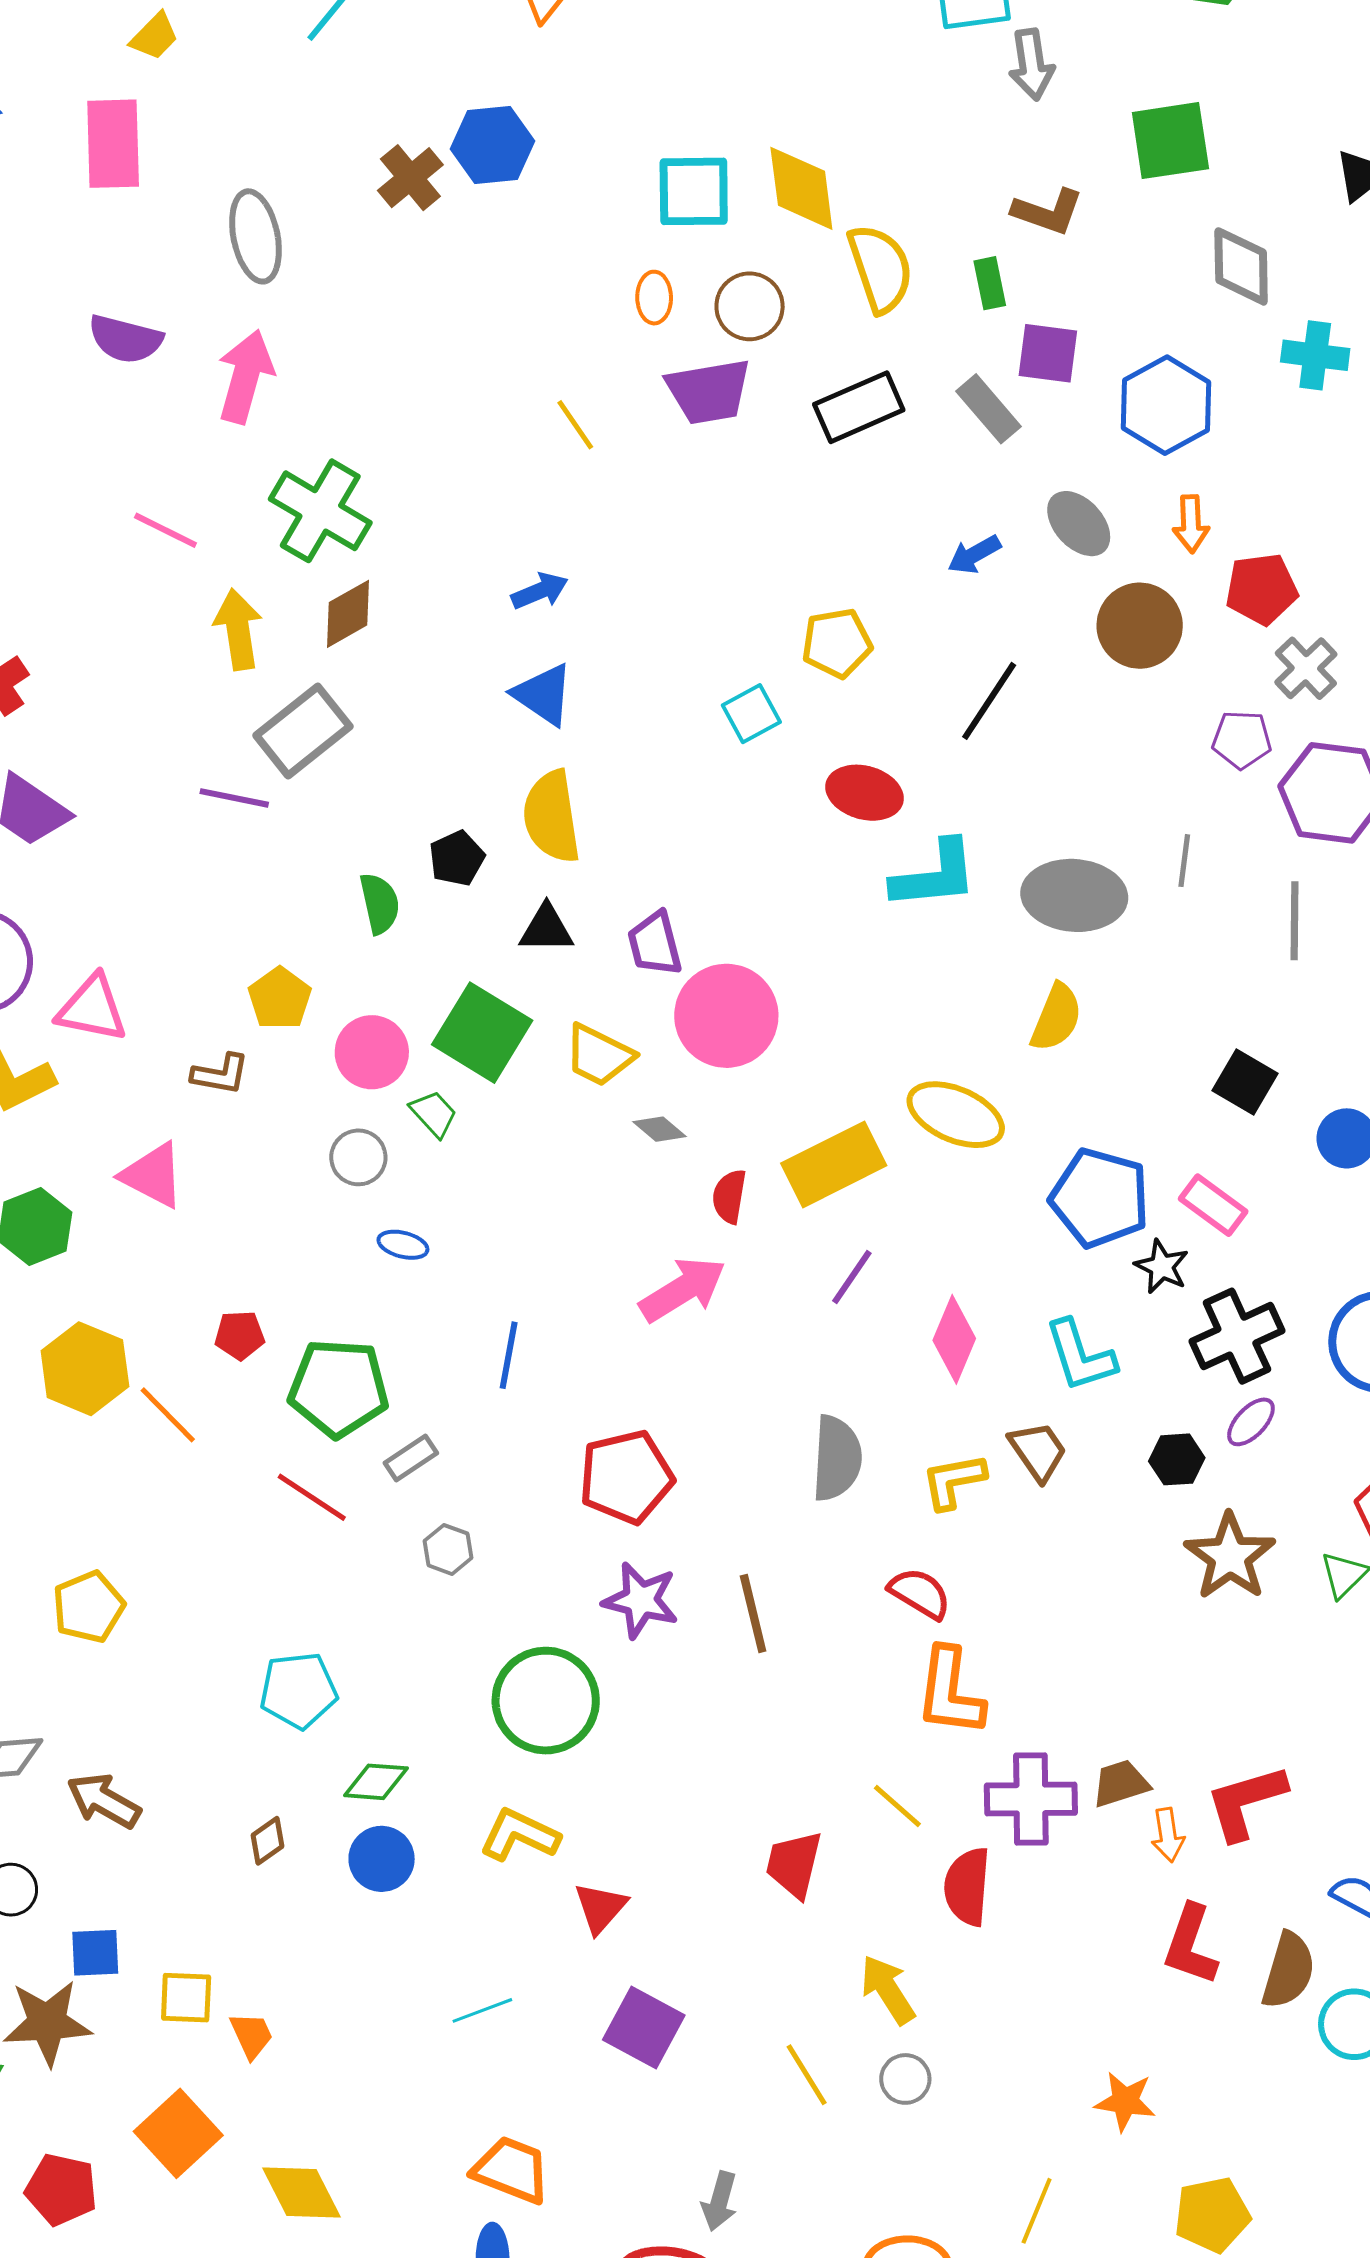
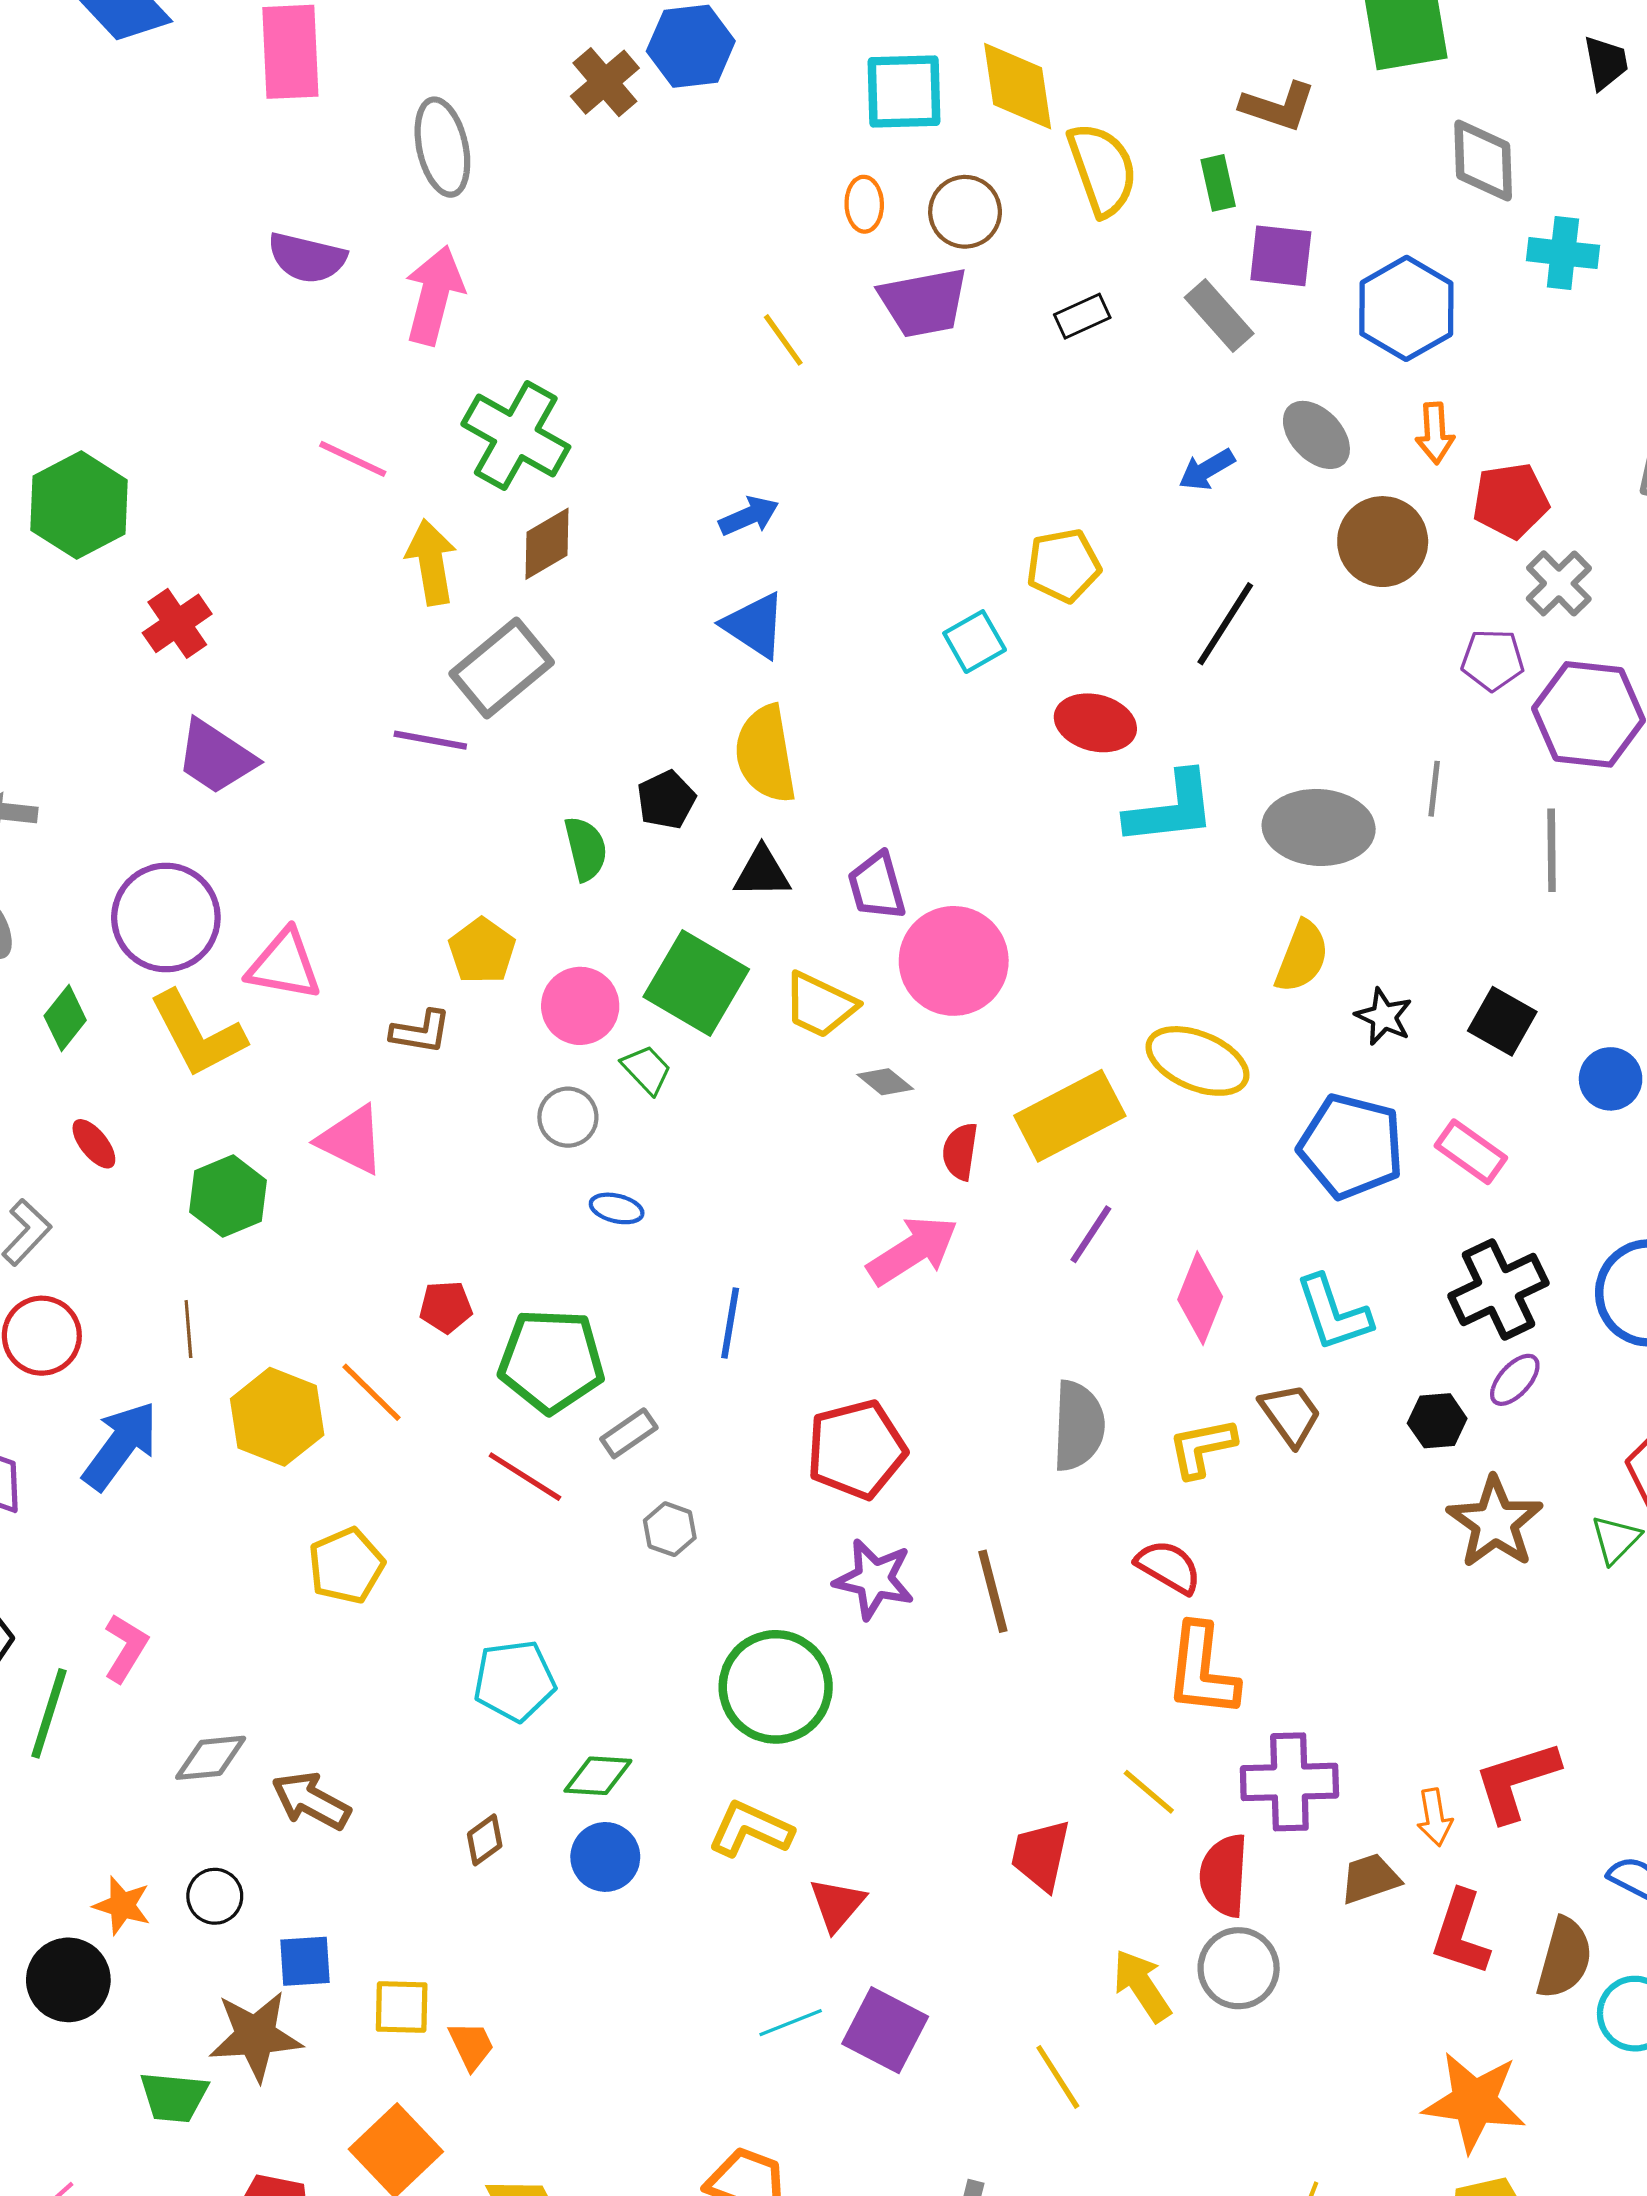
black rectangle: (859, 407) -> (1082, 316), size x0.6
black star: (1162, 1267) -> (1384, 1017), moved
yellow hexagon: (85, 1369) -> (277, 1417), moved
yellow pentagon: (89, 1607) -> (346, 1566), moved
brown trapezoid: (1121, 1783) -> (1370, 1879), moved
cyan line: (482, 2010) -> (791, 2023), moved
gray circle: (905, 2079) -> (1239, 1968), moved, size x1.5
orange star: (1125, 2101) -> (1474, 2102), moved, size x1.6

